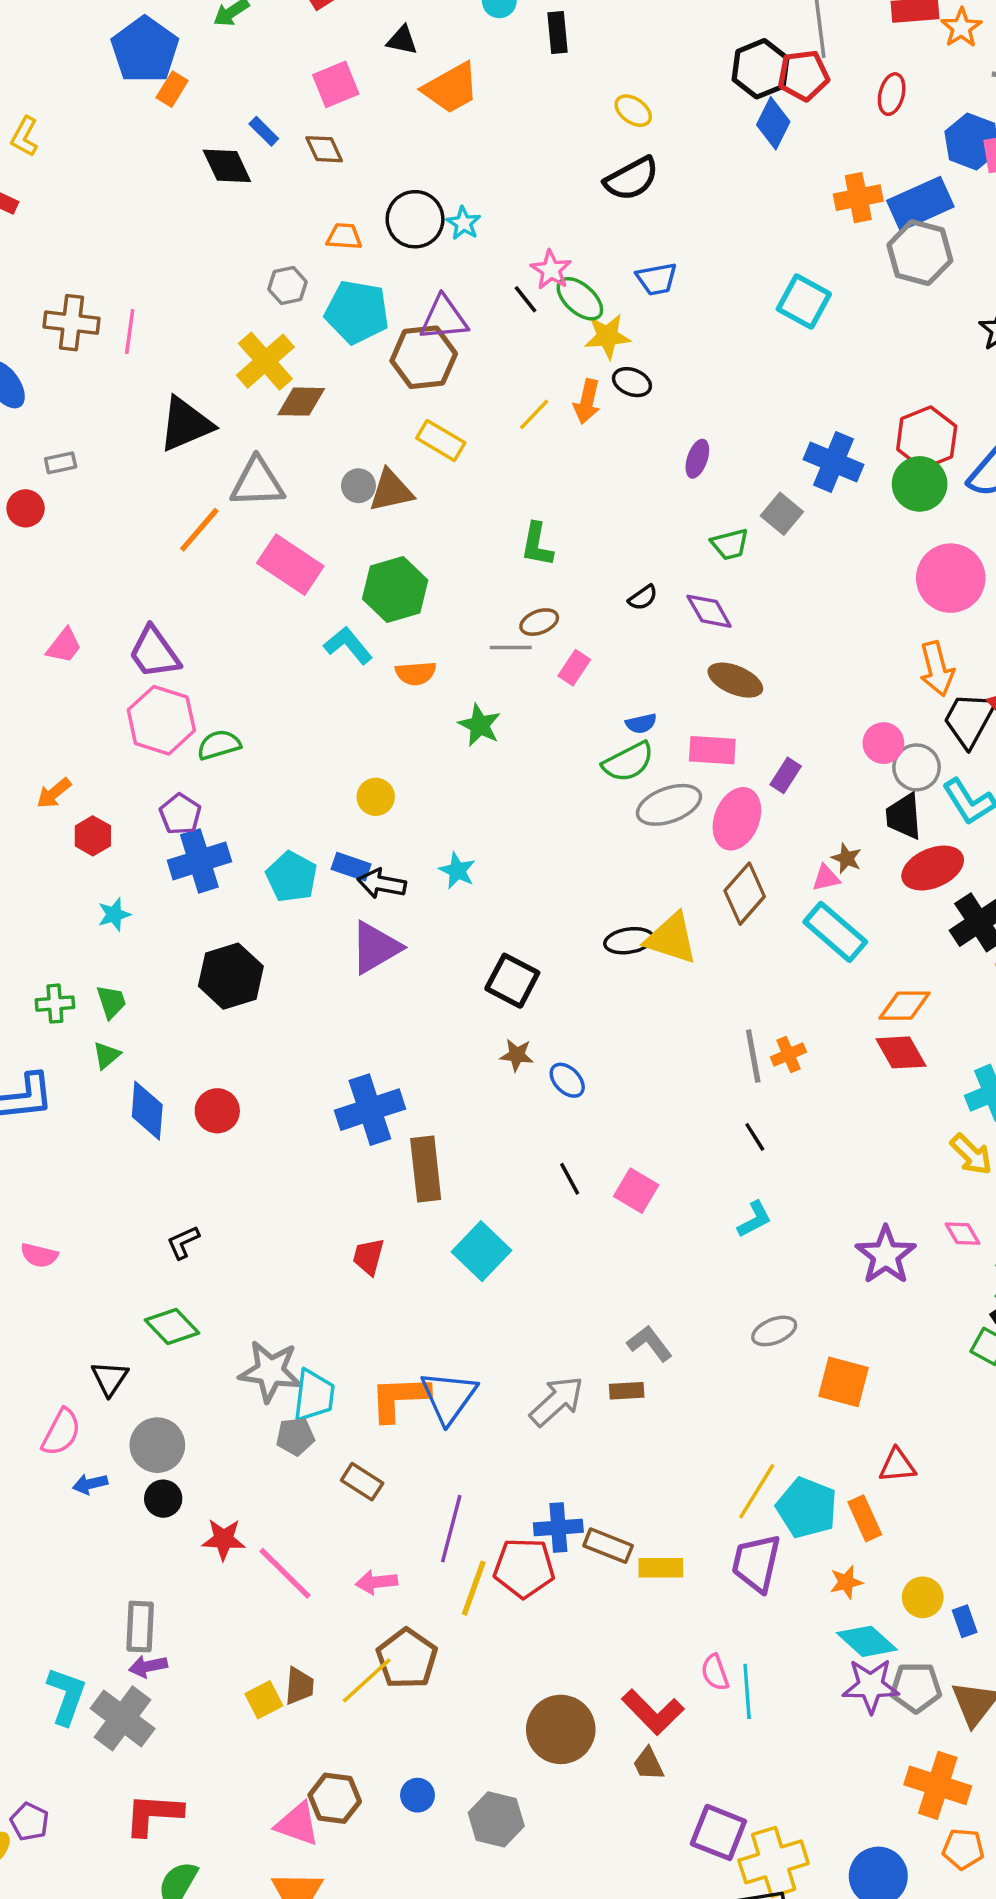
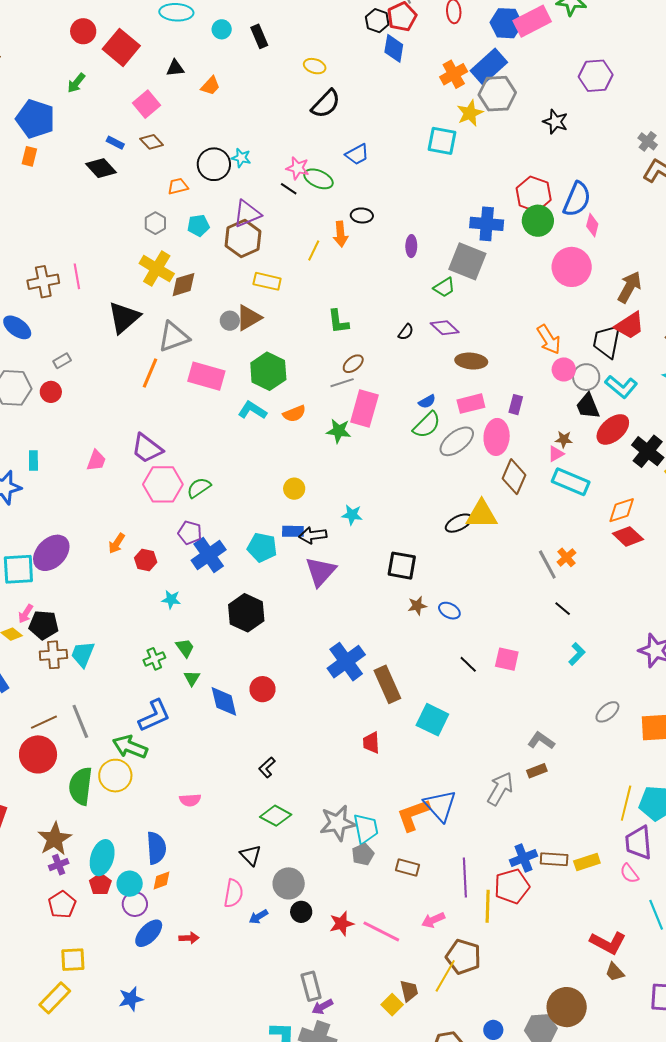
black hexagon: (761, 69) -> (377, 21), size x0.7
orange trapezoid: (451, 88) -> (210, 86), size x0.6
orange rectangle: (172, 89) -> (29, 156), moved
cyan pentagon: (357, 312) -> (198, 225), size x0.6
yellow star: (607, 336) -> (470, 113), moved
gray square: (782, 514) -> (467, 261), size x1.6
pink rectangle: (574, 668) -> (364, 409), moved, size x1.8
orange arrow: (937, 669) -> (549, 339), moved
cyan star: (114, 915) -> (171, 599), turned -30
pink semicircle: (715, 1672) -> (629, 873), moved
brown circle: (561, 1729) -> (567, 1007), moved

